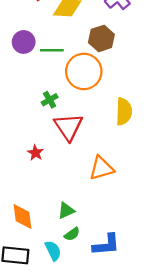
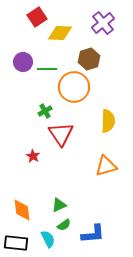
orange triangle: (101, 168) -> (106, 166), moved

